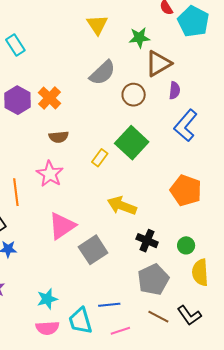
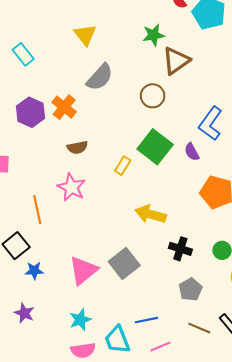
yellow triangle: (97, 25) -> (85, 35), moved
gray semicircle: (102, 73) -> (100, 77), moved
purple semicircle: (175, 90) -> (192, 152), moved, turned 150
pink triangle: (62, 226) -> (83, 270), moved
gray pentagon: (153, 280) -> (190, 289), size x0.7

